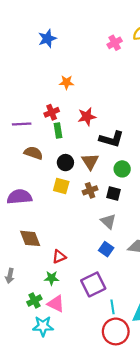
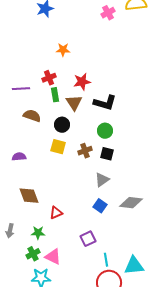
brown triangle: (90, 161) -> (74, 103), moved
green circle: (122, 169) -> (105, 131), moved
purple semicircle: (19, 197) -> (19, 157), size x0.6
gray triangle: (108, 221) -> (102, 180), turned 42
green star: (52, 278) -> (38, 233), moved
purple square: (93, 284) -> (88, 239), size x0.7

